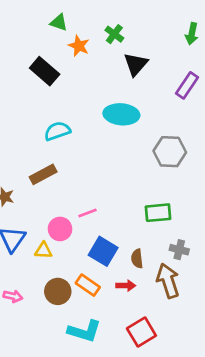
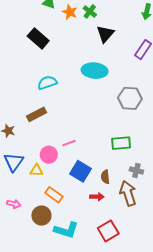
orange star: (79, 46) -> (70, 12), moved
orange rectangle: (88, 285) -> (54, 195), moved
brown circle: (58, 291) -> (41, 216), moved

